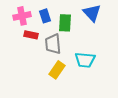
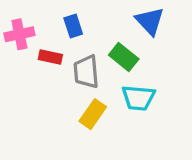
pink cross: (22, 16) -> (19, 34), moved
green rectangle: (65, 23) -> (124, 57), moved, turned -54

